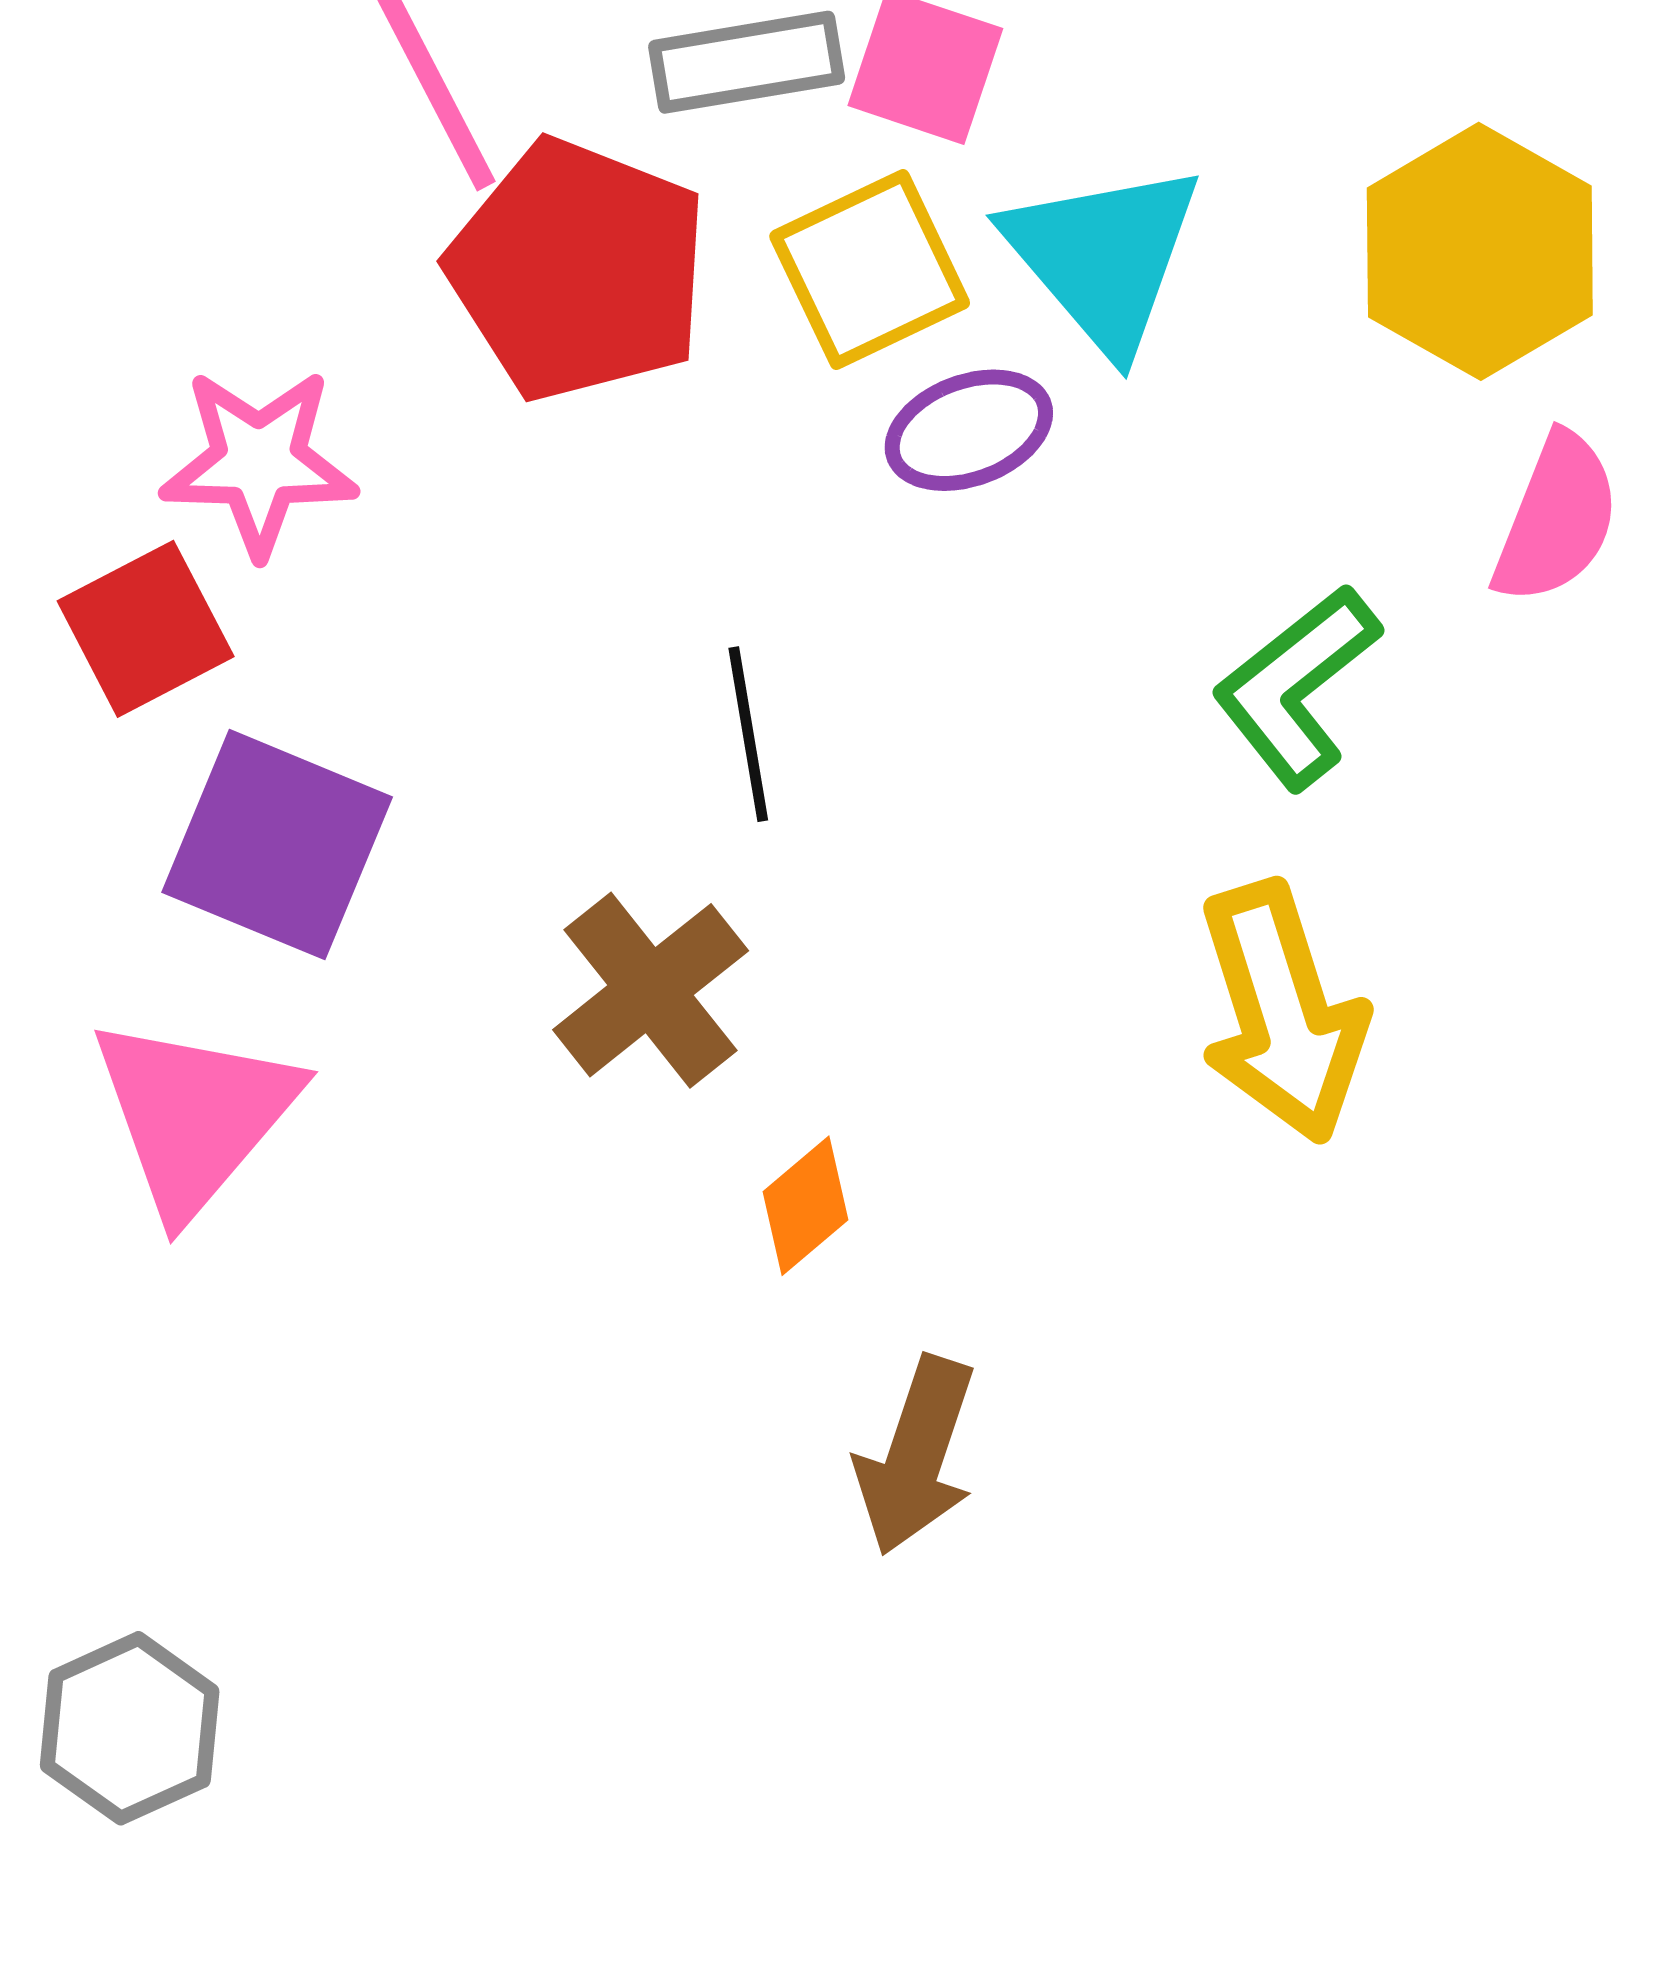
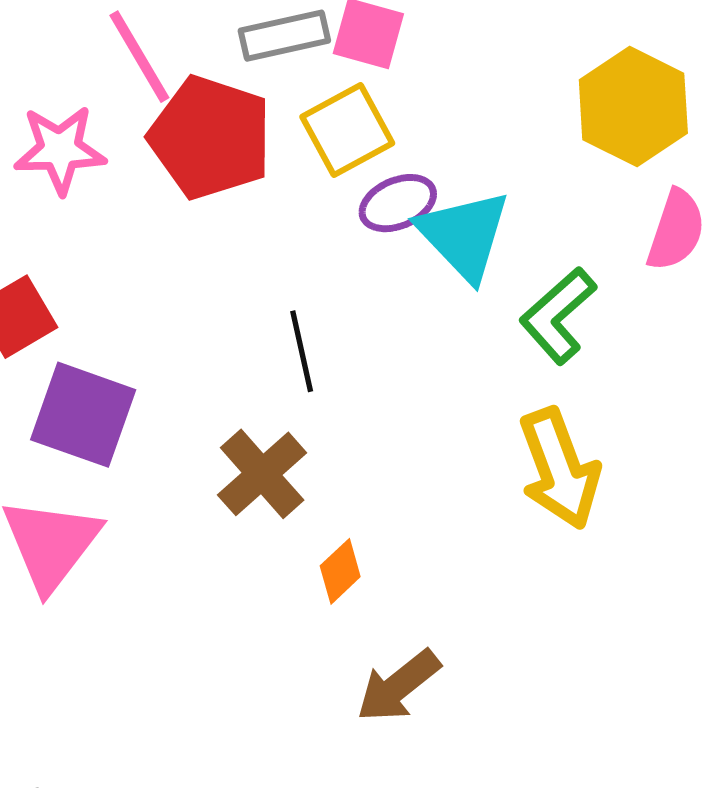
cyan triangle: (1103, 257) -> (464, 235), moved
pink star: (259, 462) -> (60, 150), moved
brown arrow: (916, 1456) -> (398, 686), turned 36

